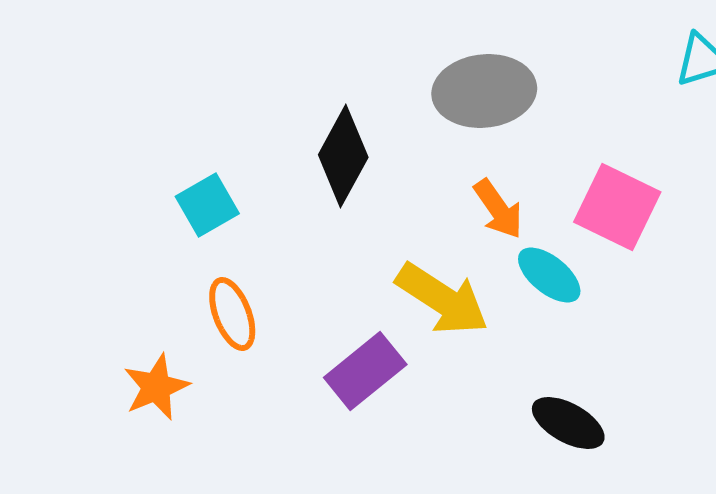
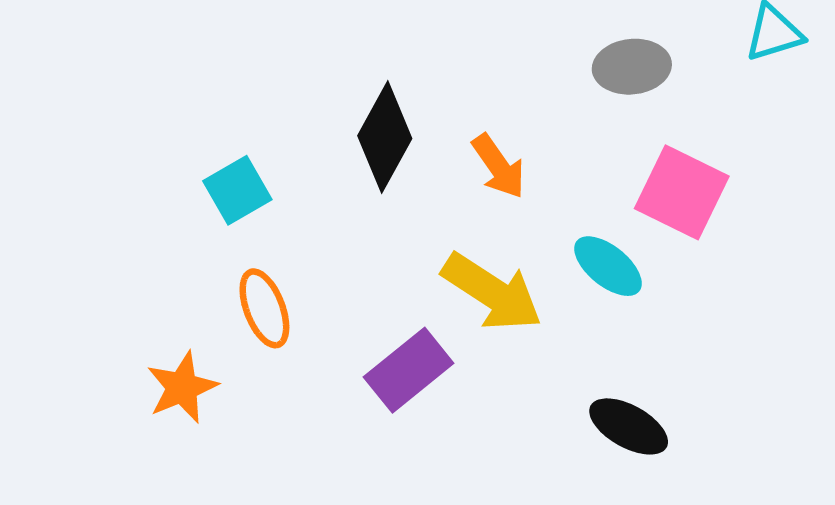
gray ellipse: (484, 91) -> (632, 67), moved, size x0.7
orange arrow: (498, 209) -> (499, 166), moved

